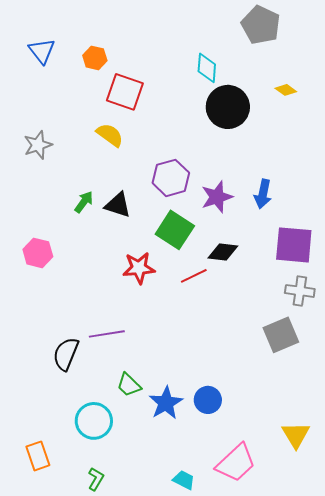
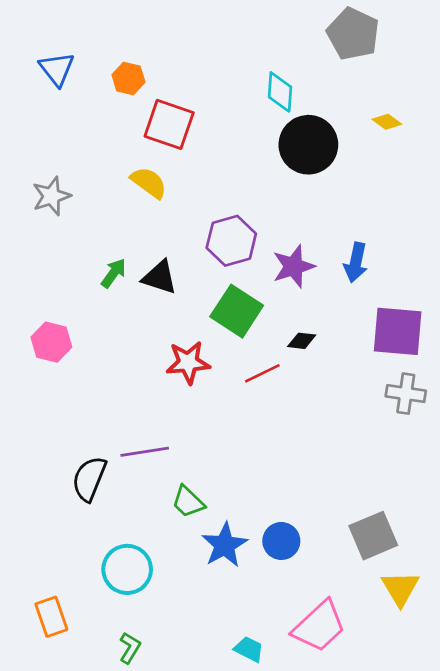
black diamond: (223, 252) -> (302, 341), size x0.7
gray square: (281, 335) -> (373, 536), moved
green trapezoid: (129, 385) -> (188, 502), moved

